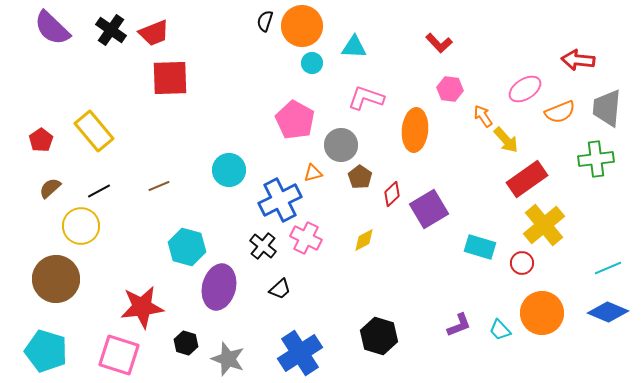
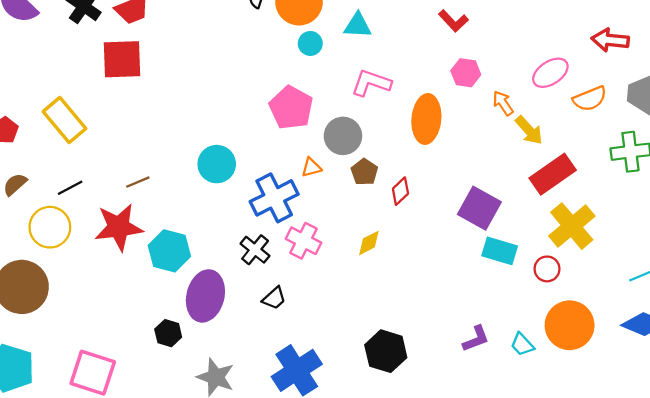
red square: (170, 78) -> (122, 59), moved
purple square: (429, 209) -> (479, 208), moved, turned -30
red star: (142, 307) -> (119, 227), moved
black hexagon: (186, 343) -> (168, 333), moved

